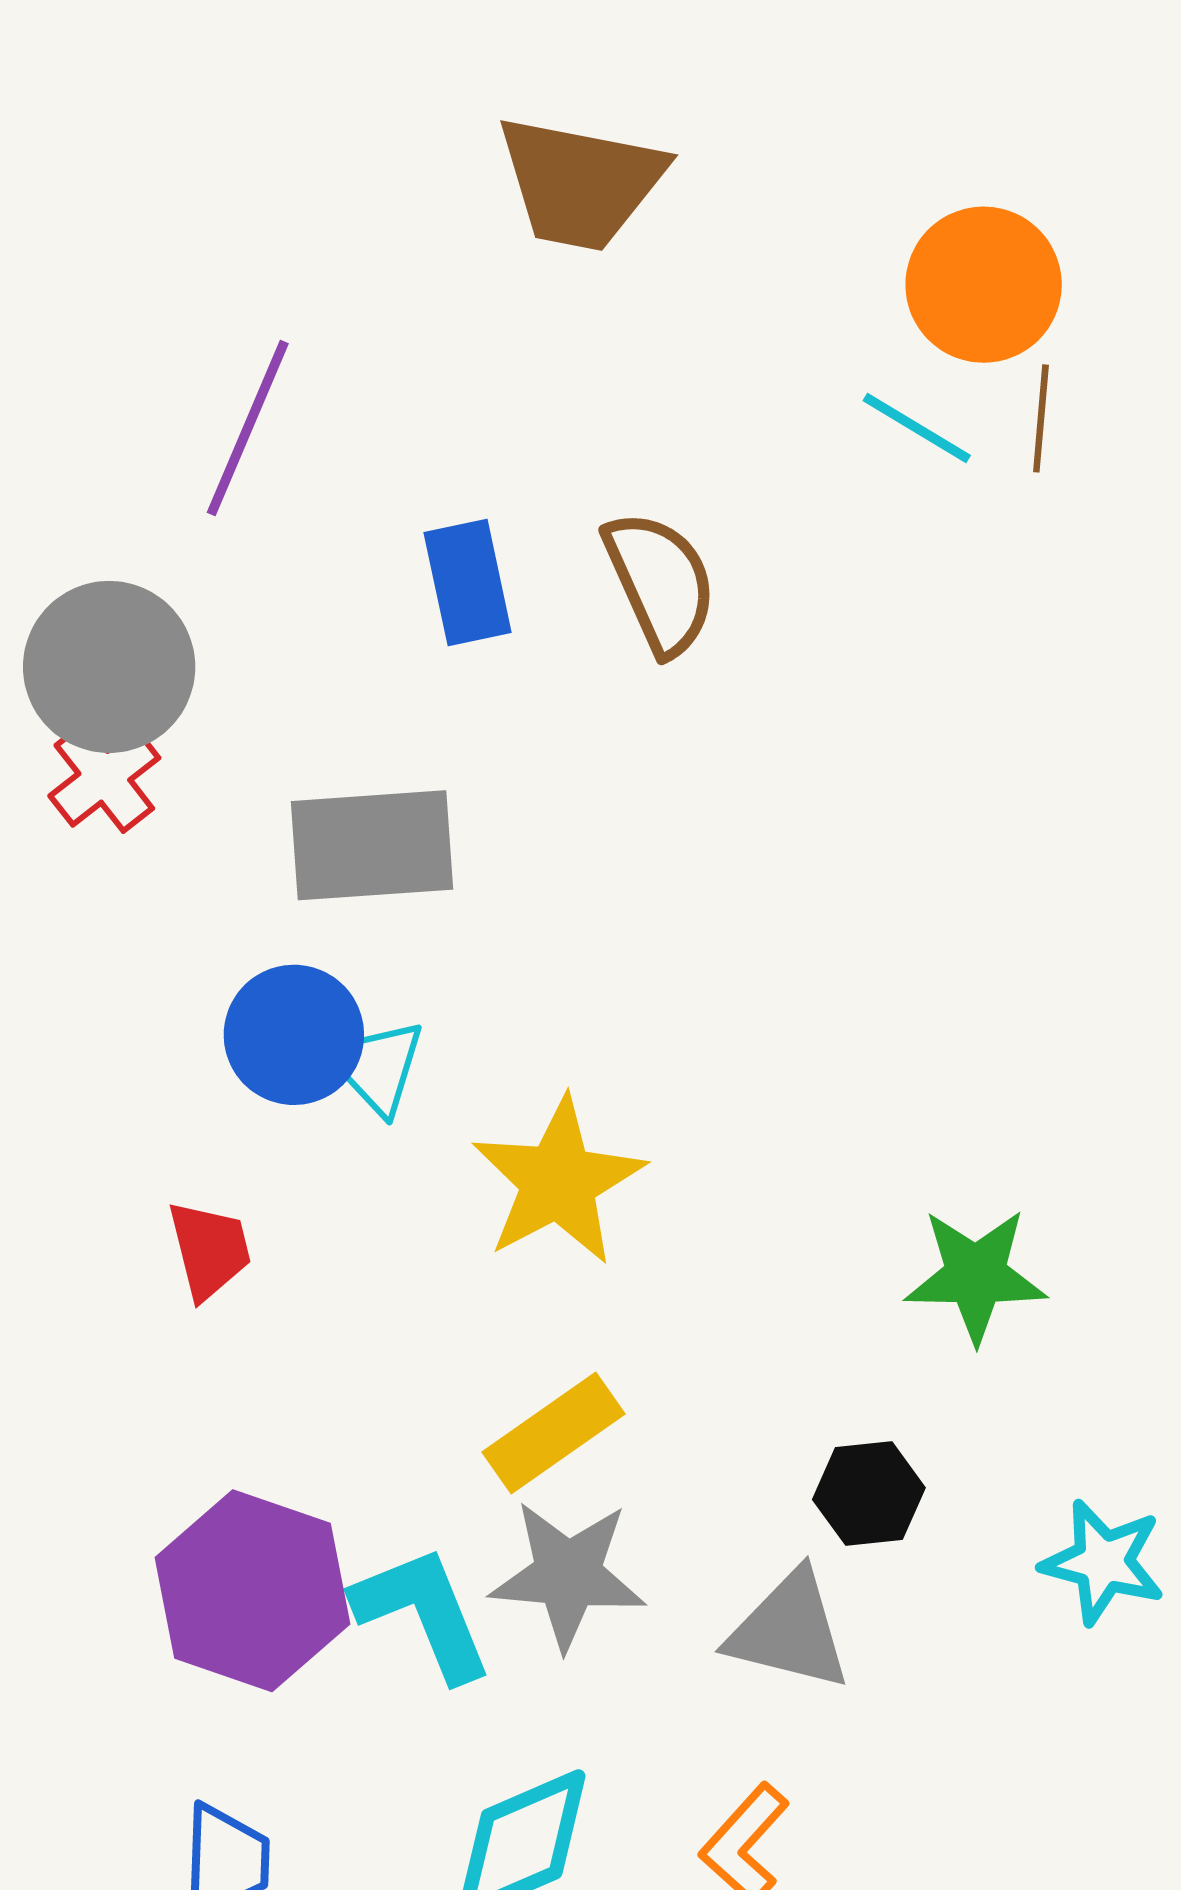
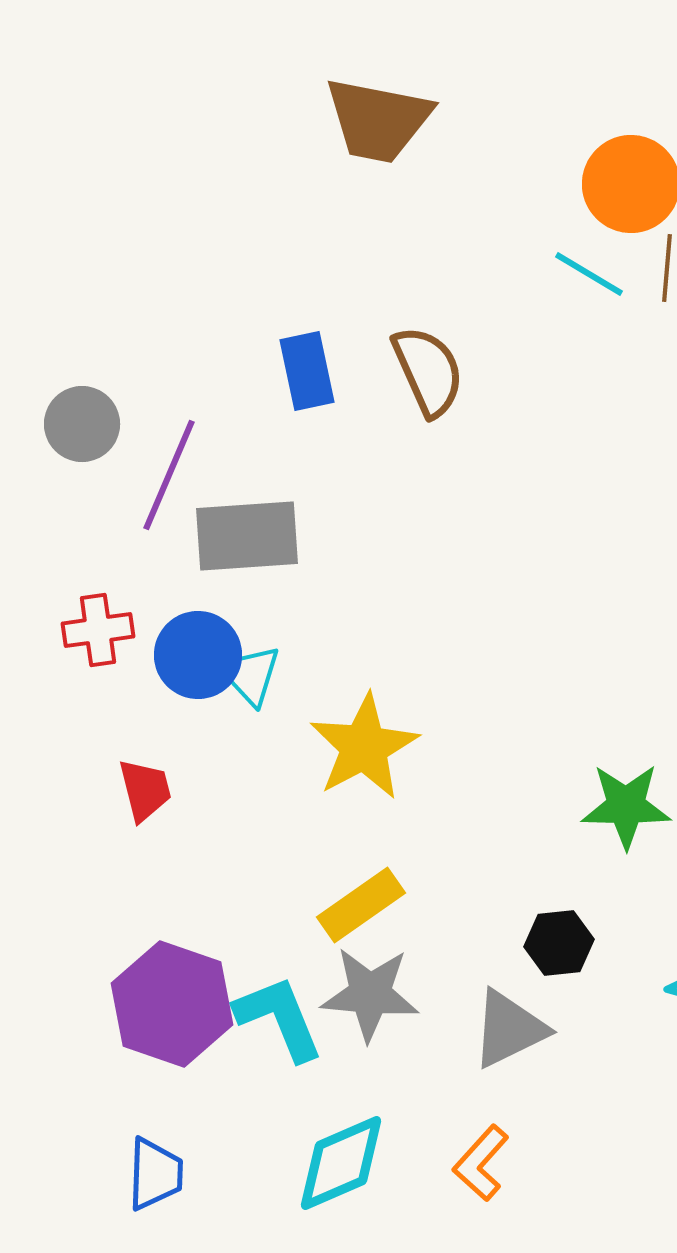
purple line: (248, 428) -> (169, 475), moved
gray circle: (109, 667) -> (82, 424), size x0.7
red cross: (104, 777) -> (98, 630), moved, turned 30
gray triangle: (789, 1631) -> (509, 1029), turned -40

